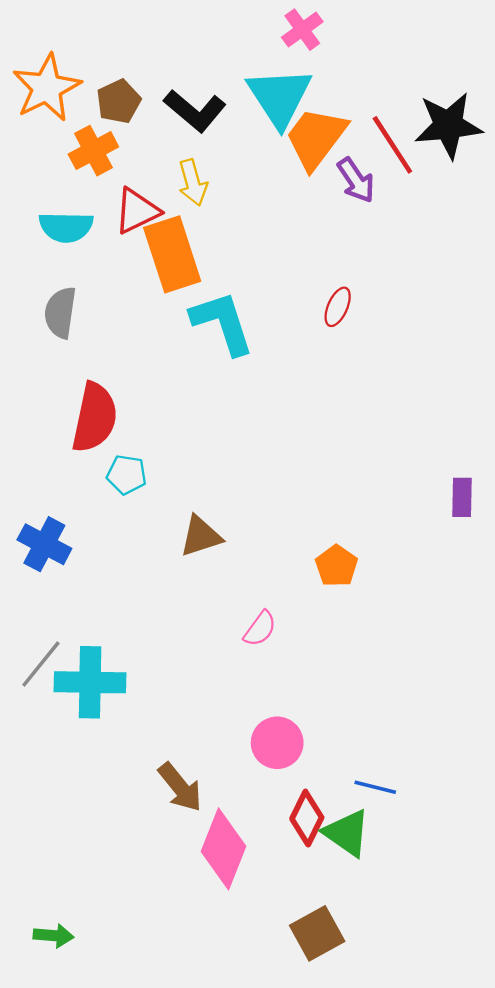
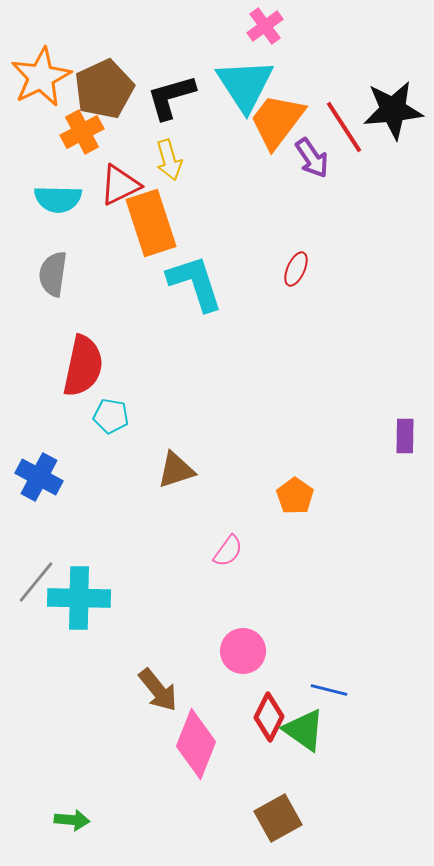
brown pentagon: (119, 101) -> (104, 89), size x1.5
black L-shape: (195, 111) -> (171, 97), turned 124
green arrow: (54, 936) -> (72, 820), moved

